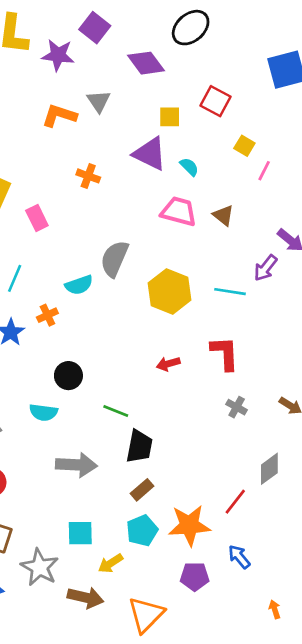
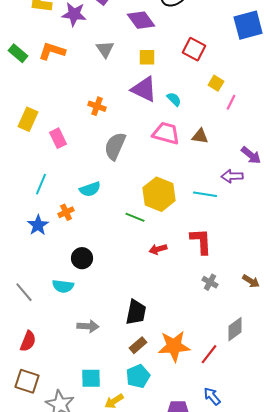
orange L-shape: (59, 116) -> (52, 51), moved
yellow square: (170, 117) -> (147, 57), moved
brown triangle: (223, 215) -> (200, 136), turned -30
gray semicircle: (114, 259) -> (115, 146), moved
purple arrow: (265, 268) -> (232, 176), turned 50
green line: (116, 411) -> (135, 217), moved
gray arrow: (76, 465) -> (88, 326), size x0.7
orange star: (189, 525) -> (174, 346), moved

